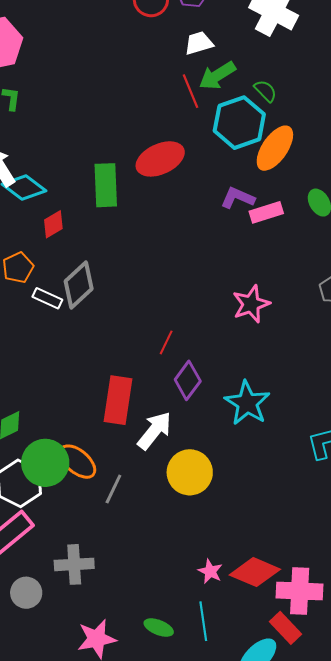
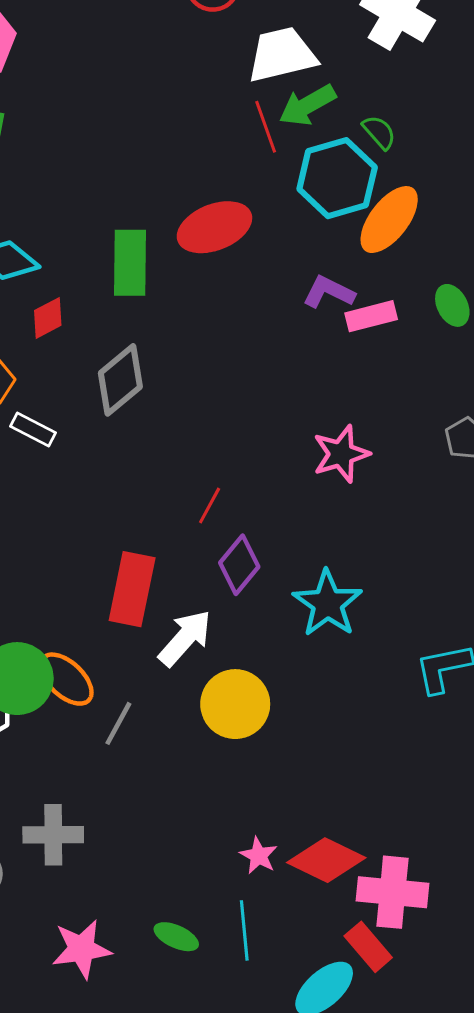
white trapezoid: (199, 43) -> (282, 55), size x1.6
gray diamond: (79, 285) -> (120, 380), moved

